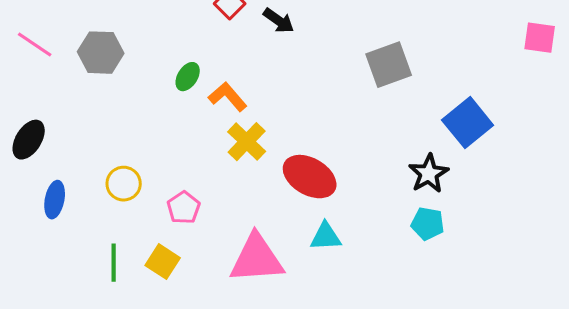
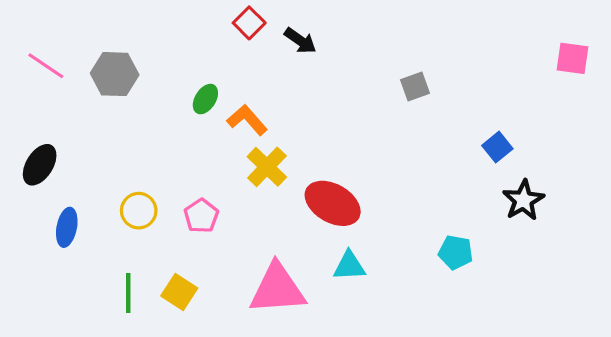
gray square: (389, 65) -> (415, 87), size x0.6
blue square: (468, 123) -> (497, 147), size x0.6
black star: (429, 174) -> (523, 200), moved
pink pentagon: (184, 208) -> (201, 216), moved

